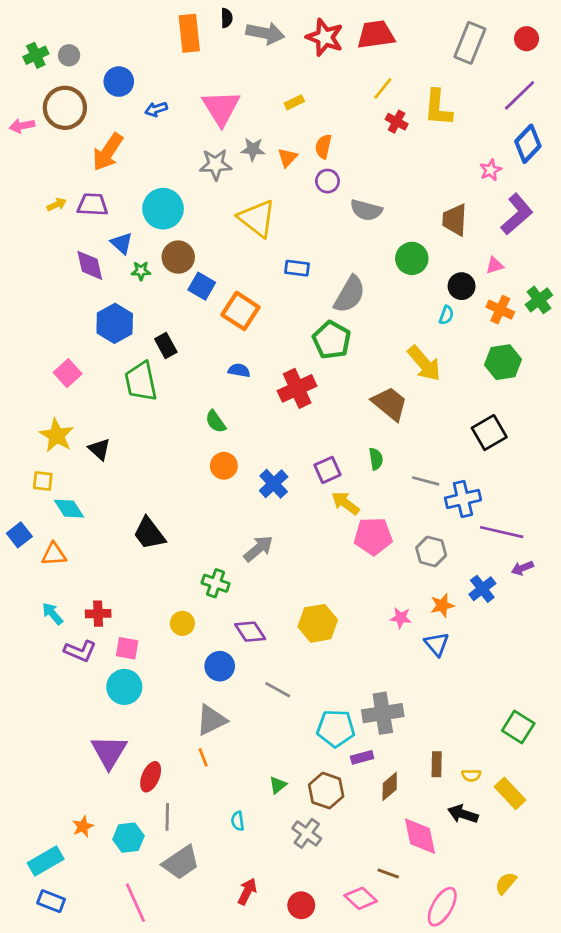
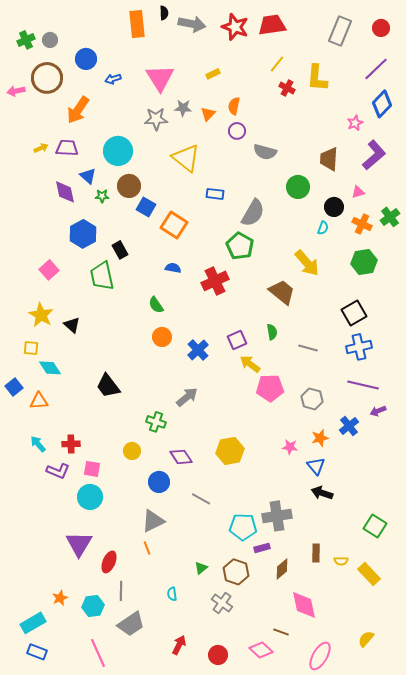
blue cross: (463, 499) -> (359, 347), moved
black arrow: (463, 814) -> (322, 493), moved

